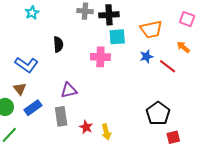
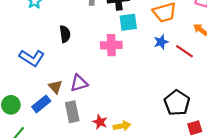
brown triangle: (20, 89) -> (55, 87), moved
yellow arrow: (106, 132) -> (122, 126), turned -84

